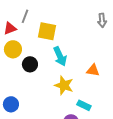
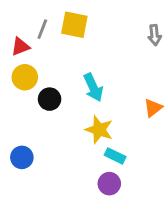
yellow square: (47, 31) -> (74, 25), moved
orange triangle: (93, 70) -> (153, 108), moved, turned -48
cyan rectangle: (84, 105) -> (115, 156), moved

